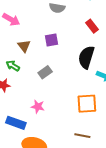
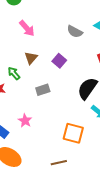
purple square: (52, 40) -> (59, 61), turned 32
brown line: (82, 136) -> (59, 163), turned -42

